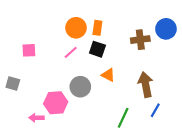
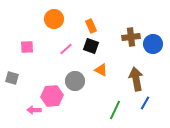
orange circle: (76, 28) -> (54, 19), moved
orange rectangle: (97, 28) -> (91, 26), turned -32
blue circle: (166, 29) -> (153, 44), moved

